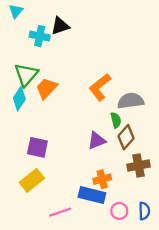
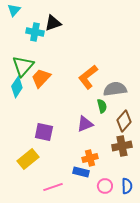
brown diamond: (126, 137) -> (124, 121), moved
purple square: (37, 147) -> (44, 132), moved
blue rectangle: (92, 195) -> (81, 172), size x0.7

